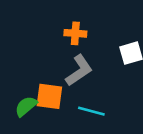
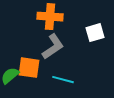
orange cross: (75, 33) -> (50, 17), size x1.4

